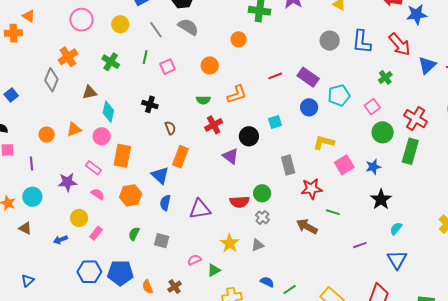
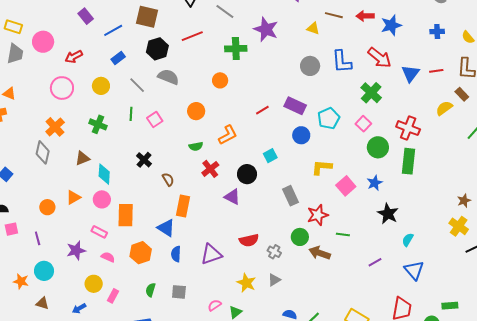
green cross: (385, 77) -> (371, 93), size x1.5
black cross: (150, 104) -> (144, 160), turned 35
green circle: (262, 193) -> (300, 237), moved

